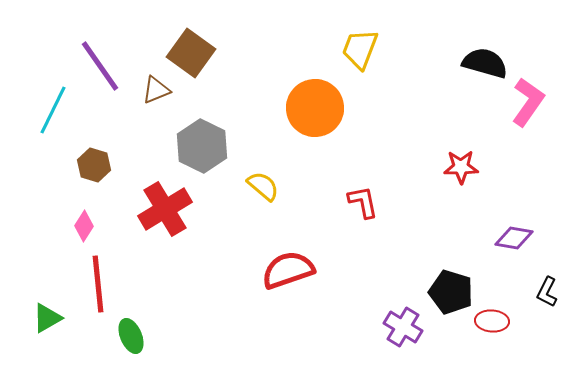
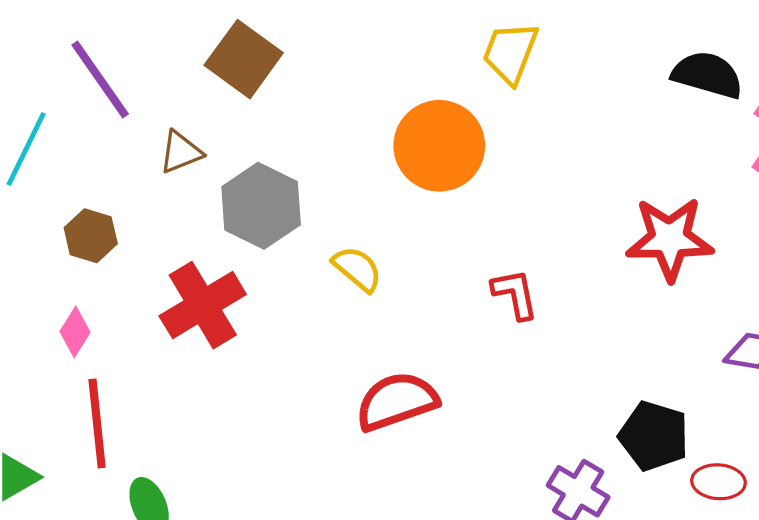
brown triangle: (156, 90) -> (181, 152), moved
red star: (461, 167) -> (670, 239), size x1.6

